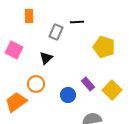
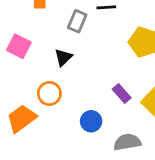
blue circle: (68, 95) -> (91, 121), moved

